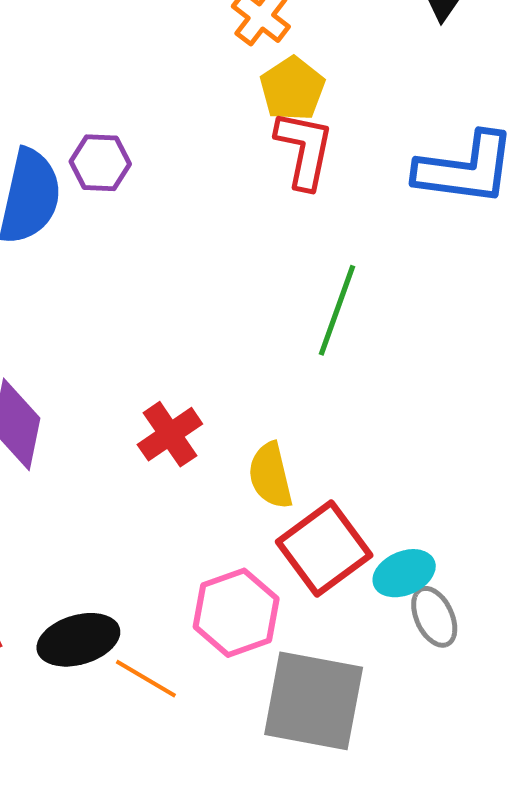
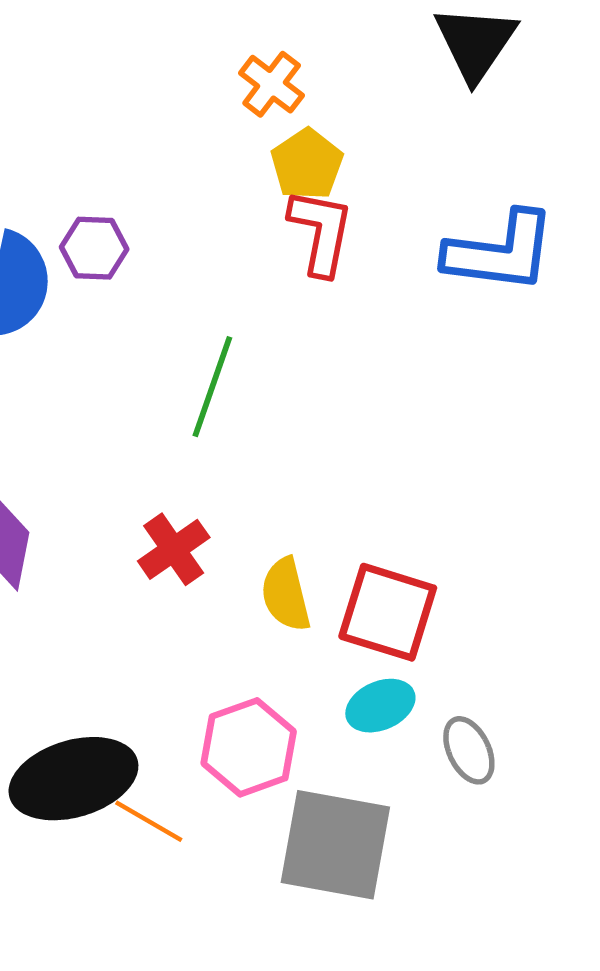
green line: (337, 310) -> (212, 387), moved
red square: (324, 549) -> (388, 612), moved, turned -36
cyan ellipse: (404, 573) -> (380, 706), moved
black ellipse: (78, 640) -> (73, 779), size x1.4

